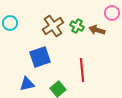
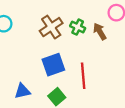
brown arrow: (97, 30) -> (100, 31), turned 42
blue square: (40, 57) -> (53, 65), moved

